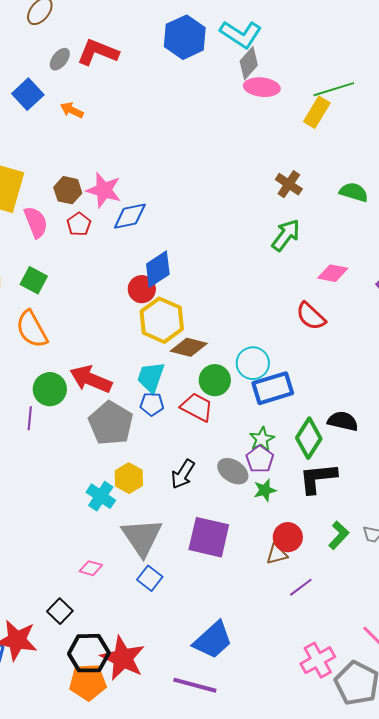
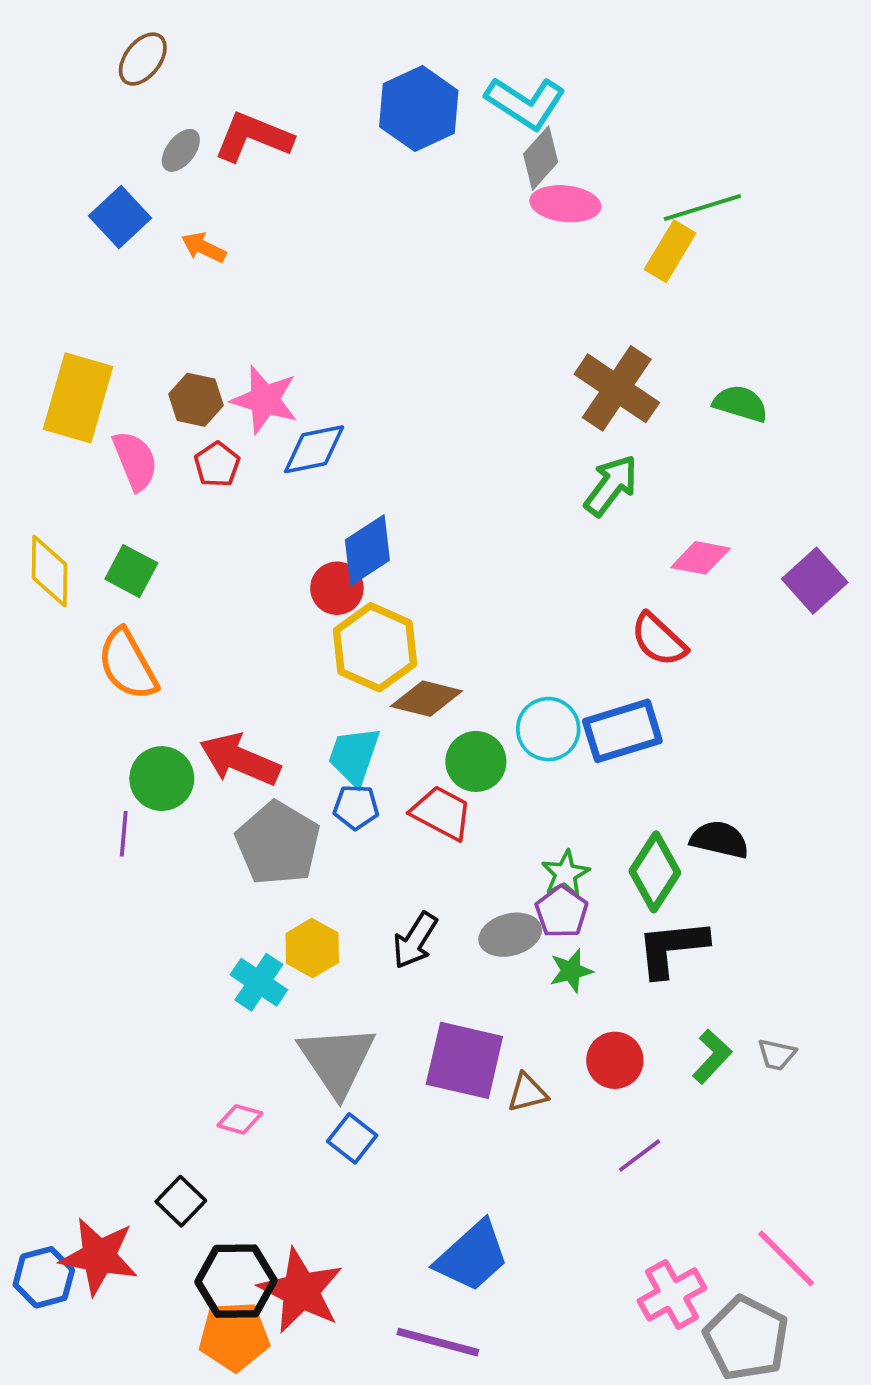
brown cross: (289, 184) -> (617, 388), size x1.6
blue rectangle: (273, 388) -> (622, 731), moved
gray ellipse: (233, 471) -> (510, 935), turned -48
brown triangle: (277, 554) -> (527, 1093), moved

